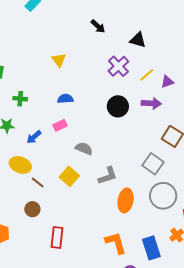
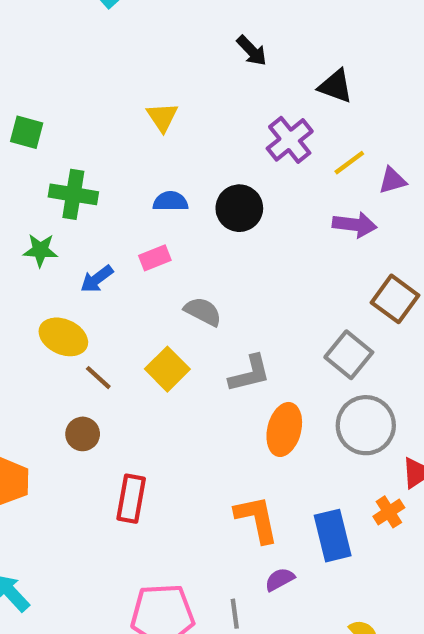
green cross: (20, 99) -> (73, 194), size x1.5
black circle: (118, 106) -> (239, 208), moved

